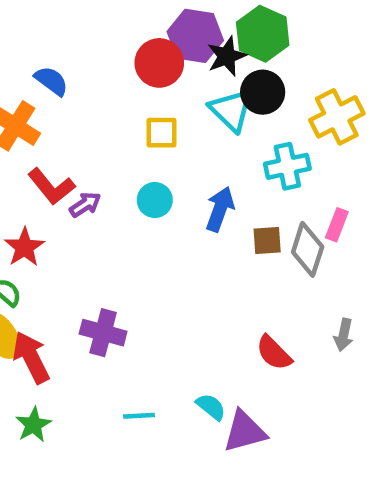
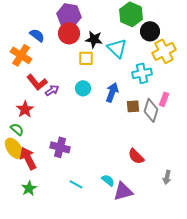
purple hexagon: (195, 36) -> (69, 15), moved
black star: (227, 56) -> (94, 39), moved, turned 30
red circle: (159, 63) -> (69, 33), moved
black circle: (263, 92) -> (150, 31), moved
gray arrow: (344, 335) -> (167, 177), moved
cyan line: (139, 416) -> (76, 184), turned 32

